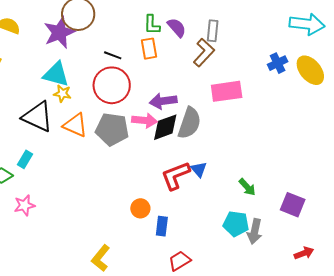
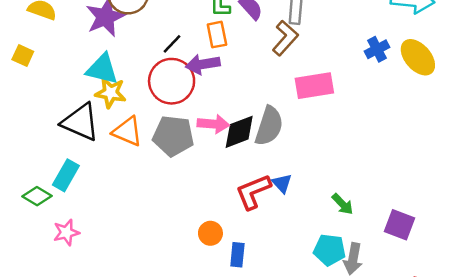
black line: (113, 55) -> (172, 44), turned -66
yellow star: (62, 94) -> (111, 93), size x1.4
purple arrow: (163, 101) -> (203, 64), moved
cyan rectangle: (25, 159) -> (66, 175), size x1.4

